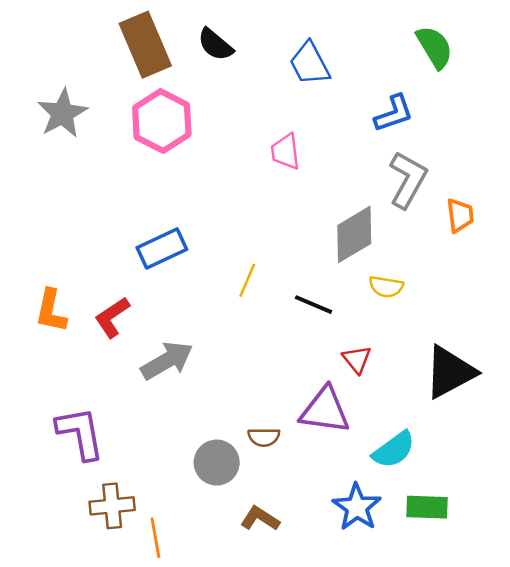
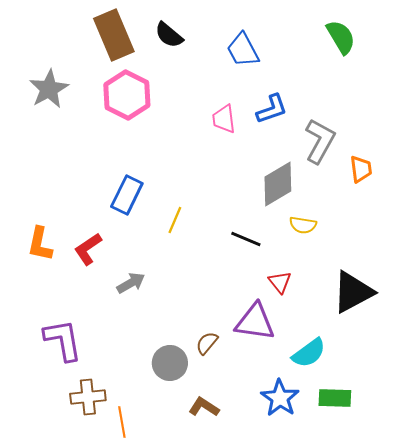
blue L-shape: (394, 113) -> (272, 109), moved
blue rectangle: (162, 248) -> (127, 195), turned -39
yellow line: (247, 280) -> (175, 220), moved
gray arrow: (167, 361) -> (131, 283), size x0.7
brown semicircle: (264, 437) -> (207, 343), turned 130

